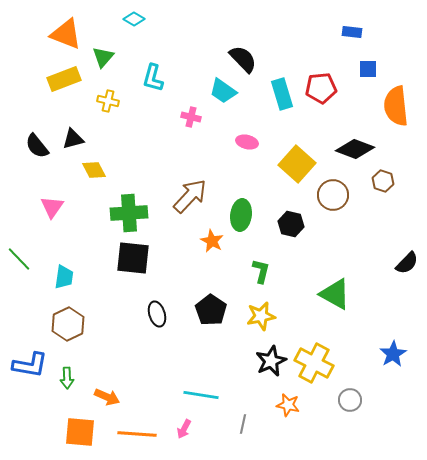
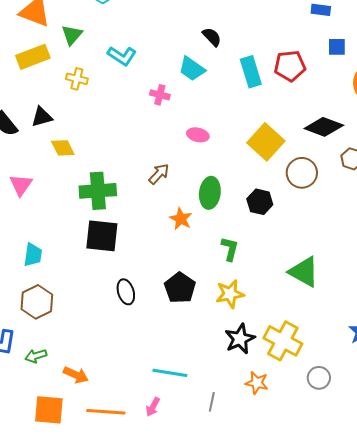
black semicircle: (243, 59) -> (212, 37), size x0.7
cyan L-shape: (153, 78) -> (122, 56), turned -72
pink ellipse: (247, 142) -> (198, 135), moved
brown arrow: (190, 196) -> (159, 174), size x0.6
green arrow: (67, 378) -> (36, 356), turned 75

